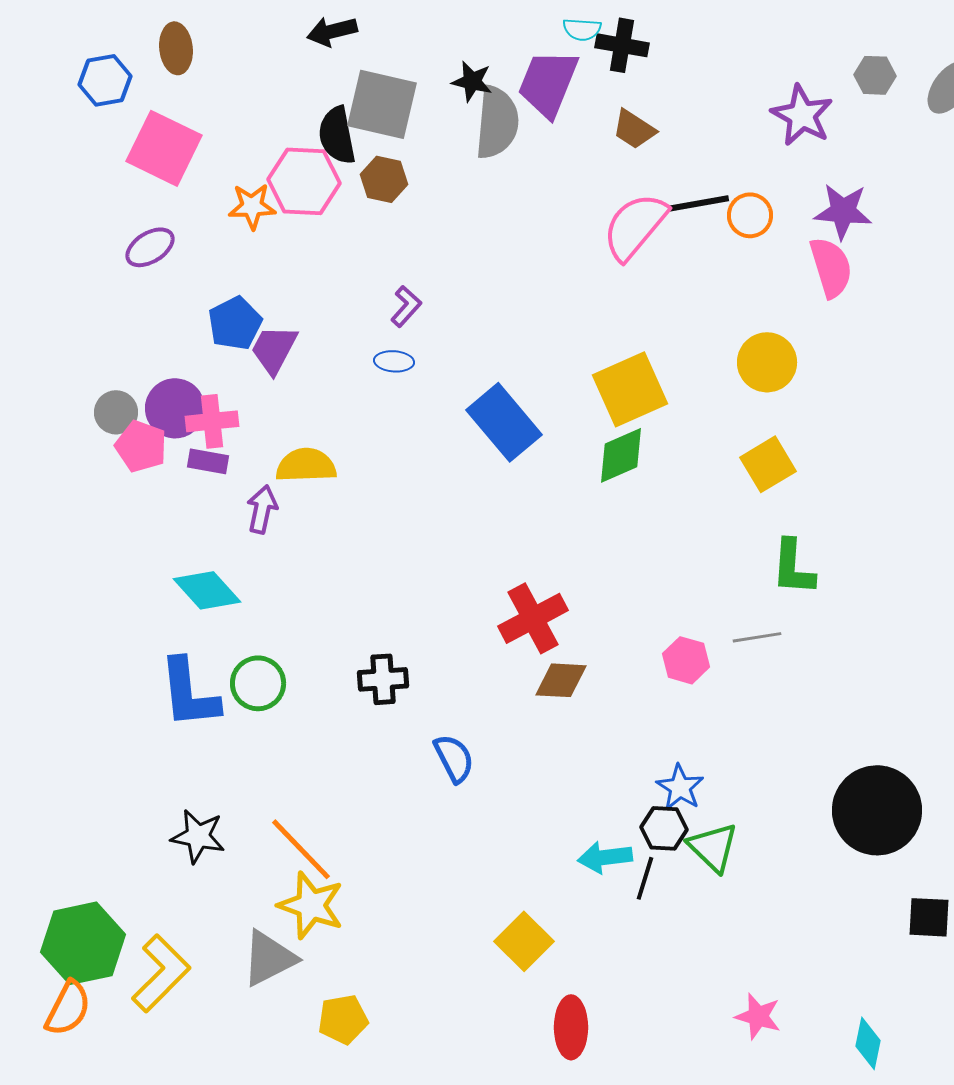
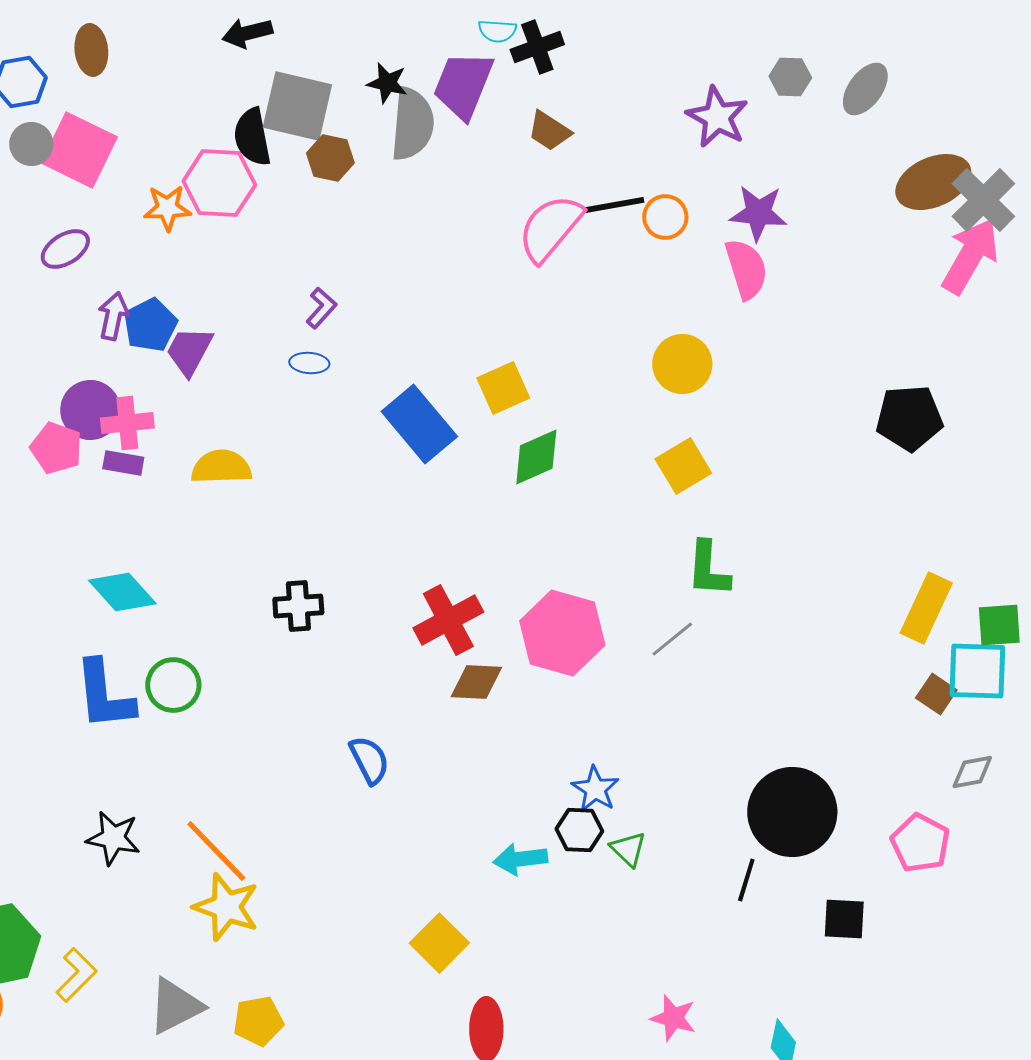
black cross: (622, 45) -> (537, 47), turned -30
brown hexagon: (384, 179) -> (330, 158), moved
yellow square: (630, 389) -> (503, 388), moved, size x0.7
gray circle: (116, 412) -> (31, 144), moved
purple arrow: (262, 509) -> (113, 316), moved
gray line: (757, 637) -> (672, 639), turned -30
pink hexagon: (686, 660) -> (562, 633), moved, size x1.8
black cross: (383, 679) -> (298, 606), moved
green triangle: (713, 847) -> (628, 849), size x0.7
black line: (645, 878) -> (746, 880), moved
gray triangle: (269, 958) -> (175, 1006), moved
yellow L-shape: (161, 973) -> (76, 975), size x0.7

